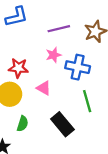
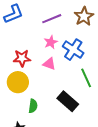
blue cross: (78, 67) -> (73, 50), turned 30
pink triangle: (44, 88) -> (49, 64), moved

